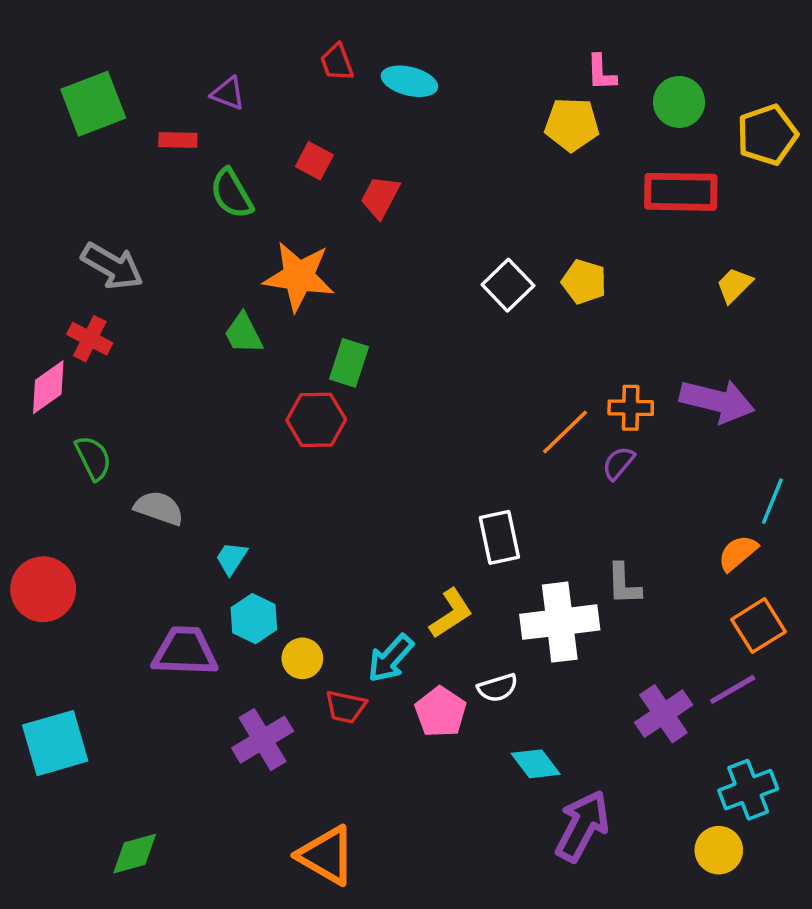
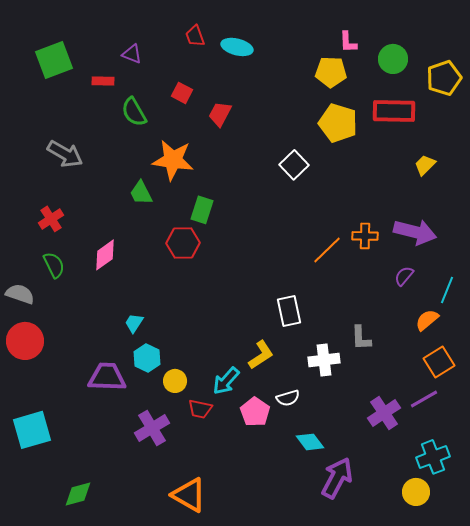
yellow pentagon: (584, 282) -> (338, 123), moved, size x1.5
red cross: (90, 339) -> (51, 219), moved, turned 30
pink diamond: (48, 387) -> (105, 255), moved
purple semicircle: (619, 463) -> (404, 276), moved
gray semicircle: (159, 508) -> (20, 294), moved
white cross: (560, 622) -> (324, 360), size x0.7

